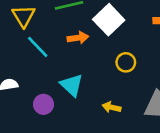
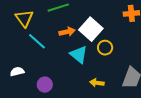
white square: (109, 20) -> (91, 29), moved
cyan triangle: (72, 85) -> (79, 55), moved

